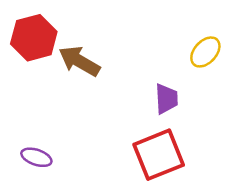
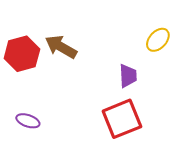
red hexagon: (34, 38) -> (22, 54), moved

